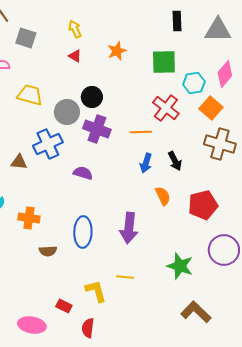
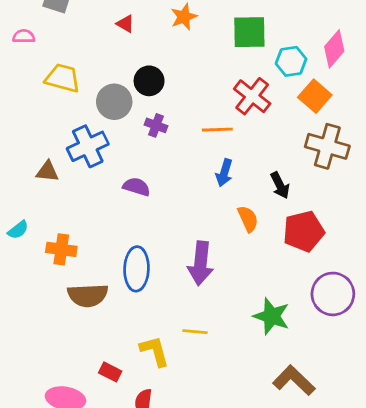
purple cross: (97, 129) -> (156, 125), size x0.6
black arrow: (175, 161) -> (280, 185), moved
brown semicircle: (48, 251) -> (88, 295), size x1.6

